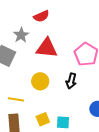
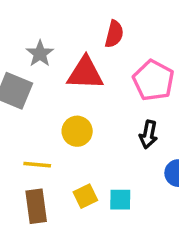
red semicircle: (41, 16) -> (114, 34), moved, turned -49
black arrow: (71, 81) -> (148, 134), moved

